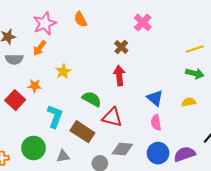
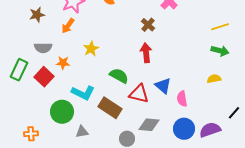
gray semicircle: (14, 59) -> (43, 48), moved
blue triangle: (155, 98) -> (163, 86), moved
cyan L-shape: (55, 116) -> (83, 93), turned 95
green circle: (33, 148) -> (62, 112), moved
gray triangle: (63, 156) -> (82, 132), moved

